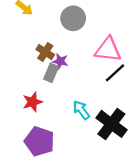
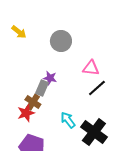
pink triangle: (108, 50) -> (91, 68), size x0.7
brown cross: (45, 52) -> (33, 102), moved

